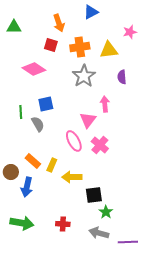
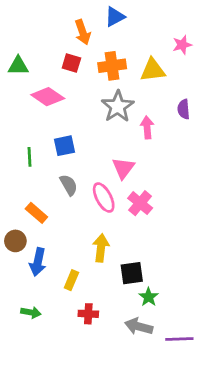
blue triangle: (91, 12) -> (115, 17), moved
green triangle: (14, 27) -> (18, 66), moved
purple semicircle: (122, 77) -> (184, 109), moved
pink arrow: (105, 104) -> (147, 127), moved
gray semicircle: (38, 124) -> (69, 185), moved
orange rectangle: (33, 161) -> (36, 213), moved
yellow rectangle: (52, 165) -> (71, 280), moved
yellow arrow: (72, 177) -> (101, 248), turned 96
green arrow: (22, 223) -> (31, 312), size x0.6

